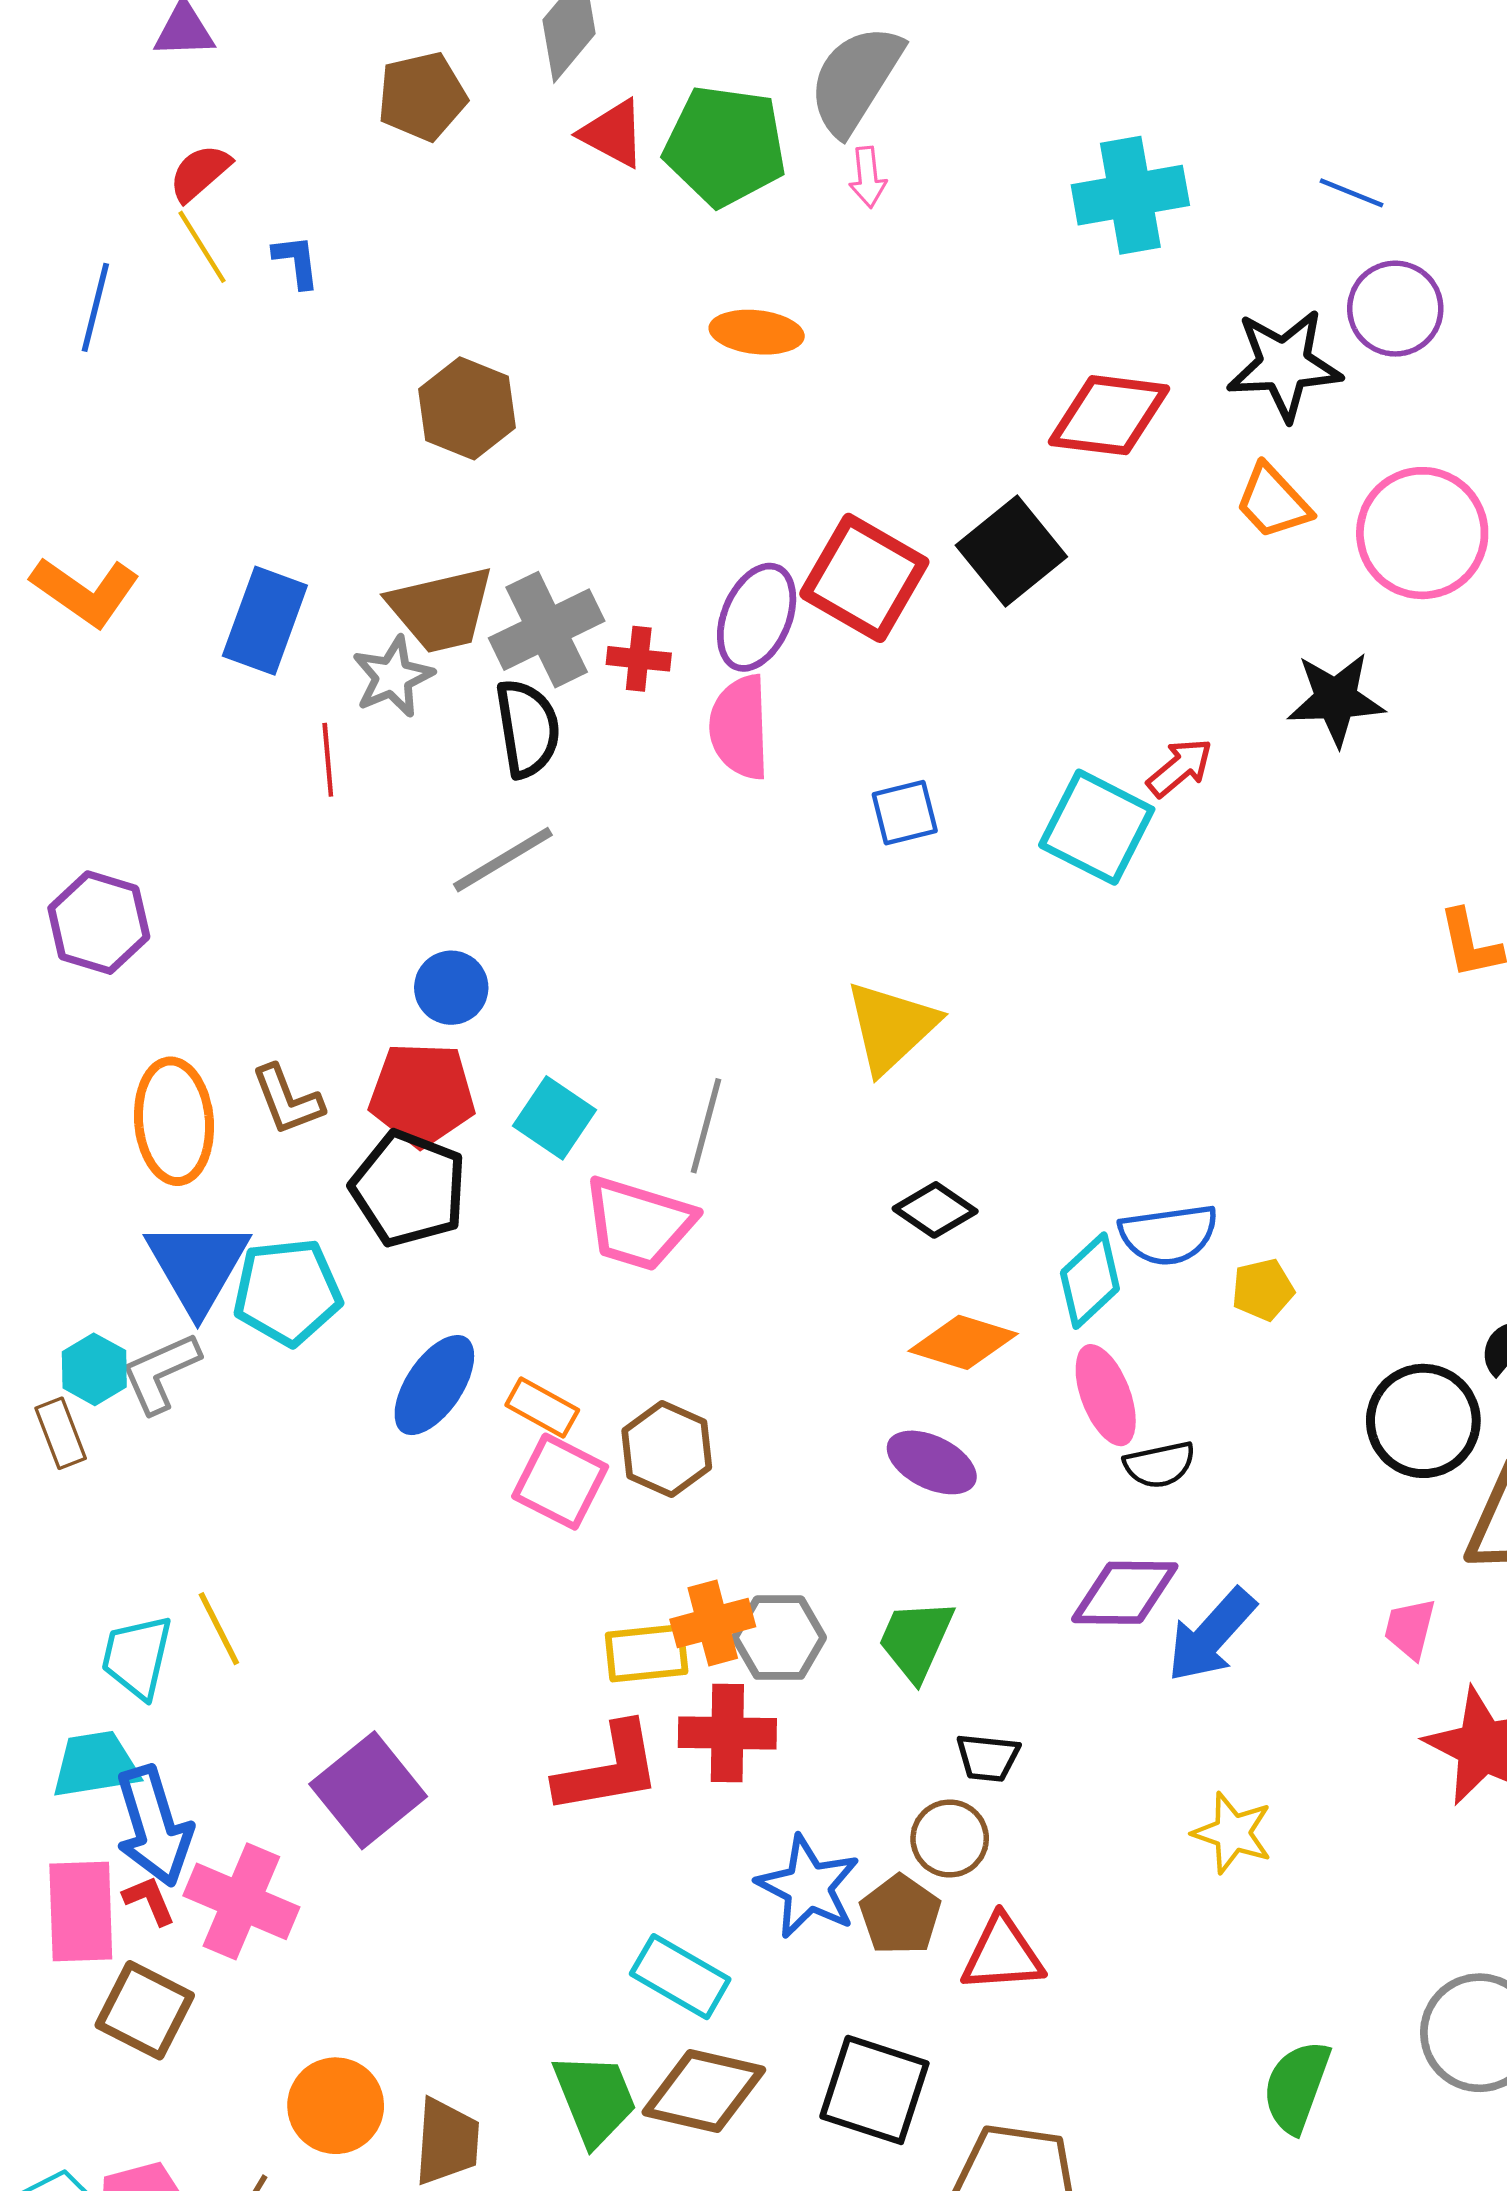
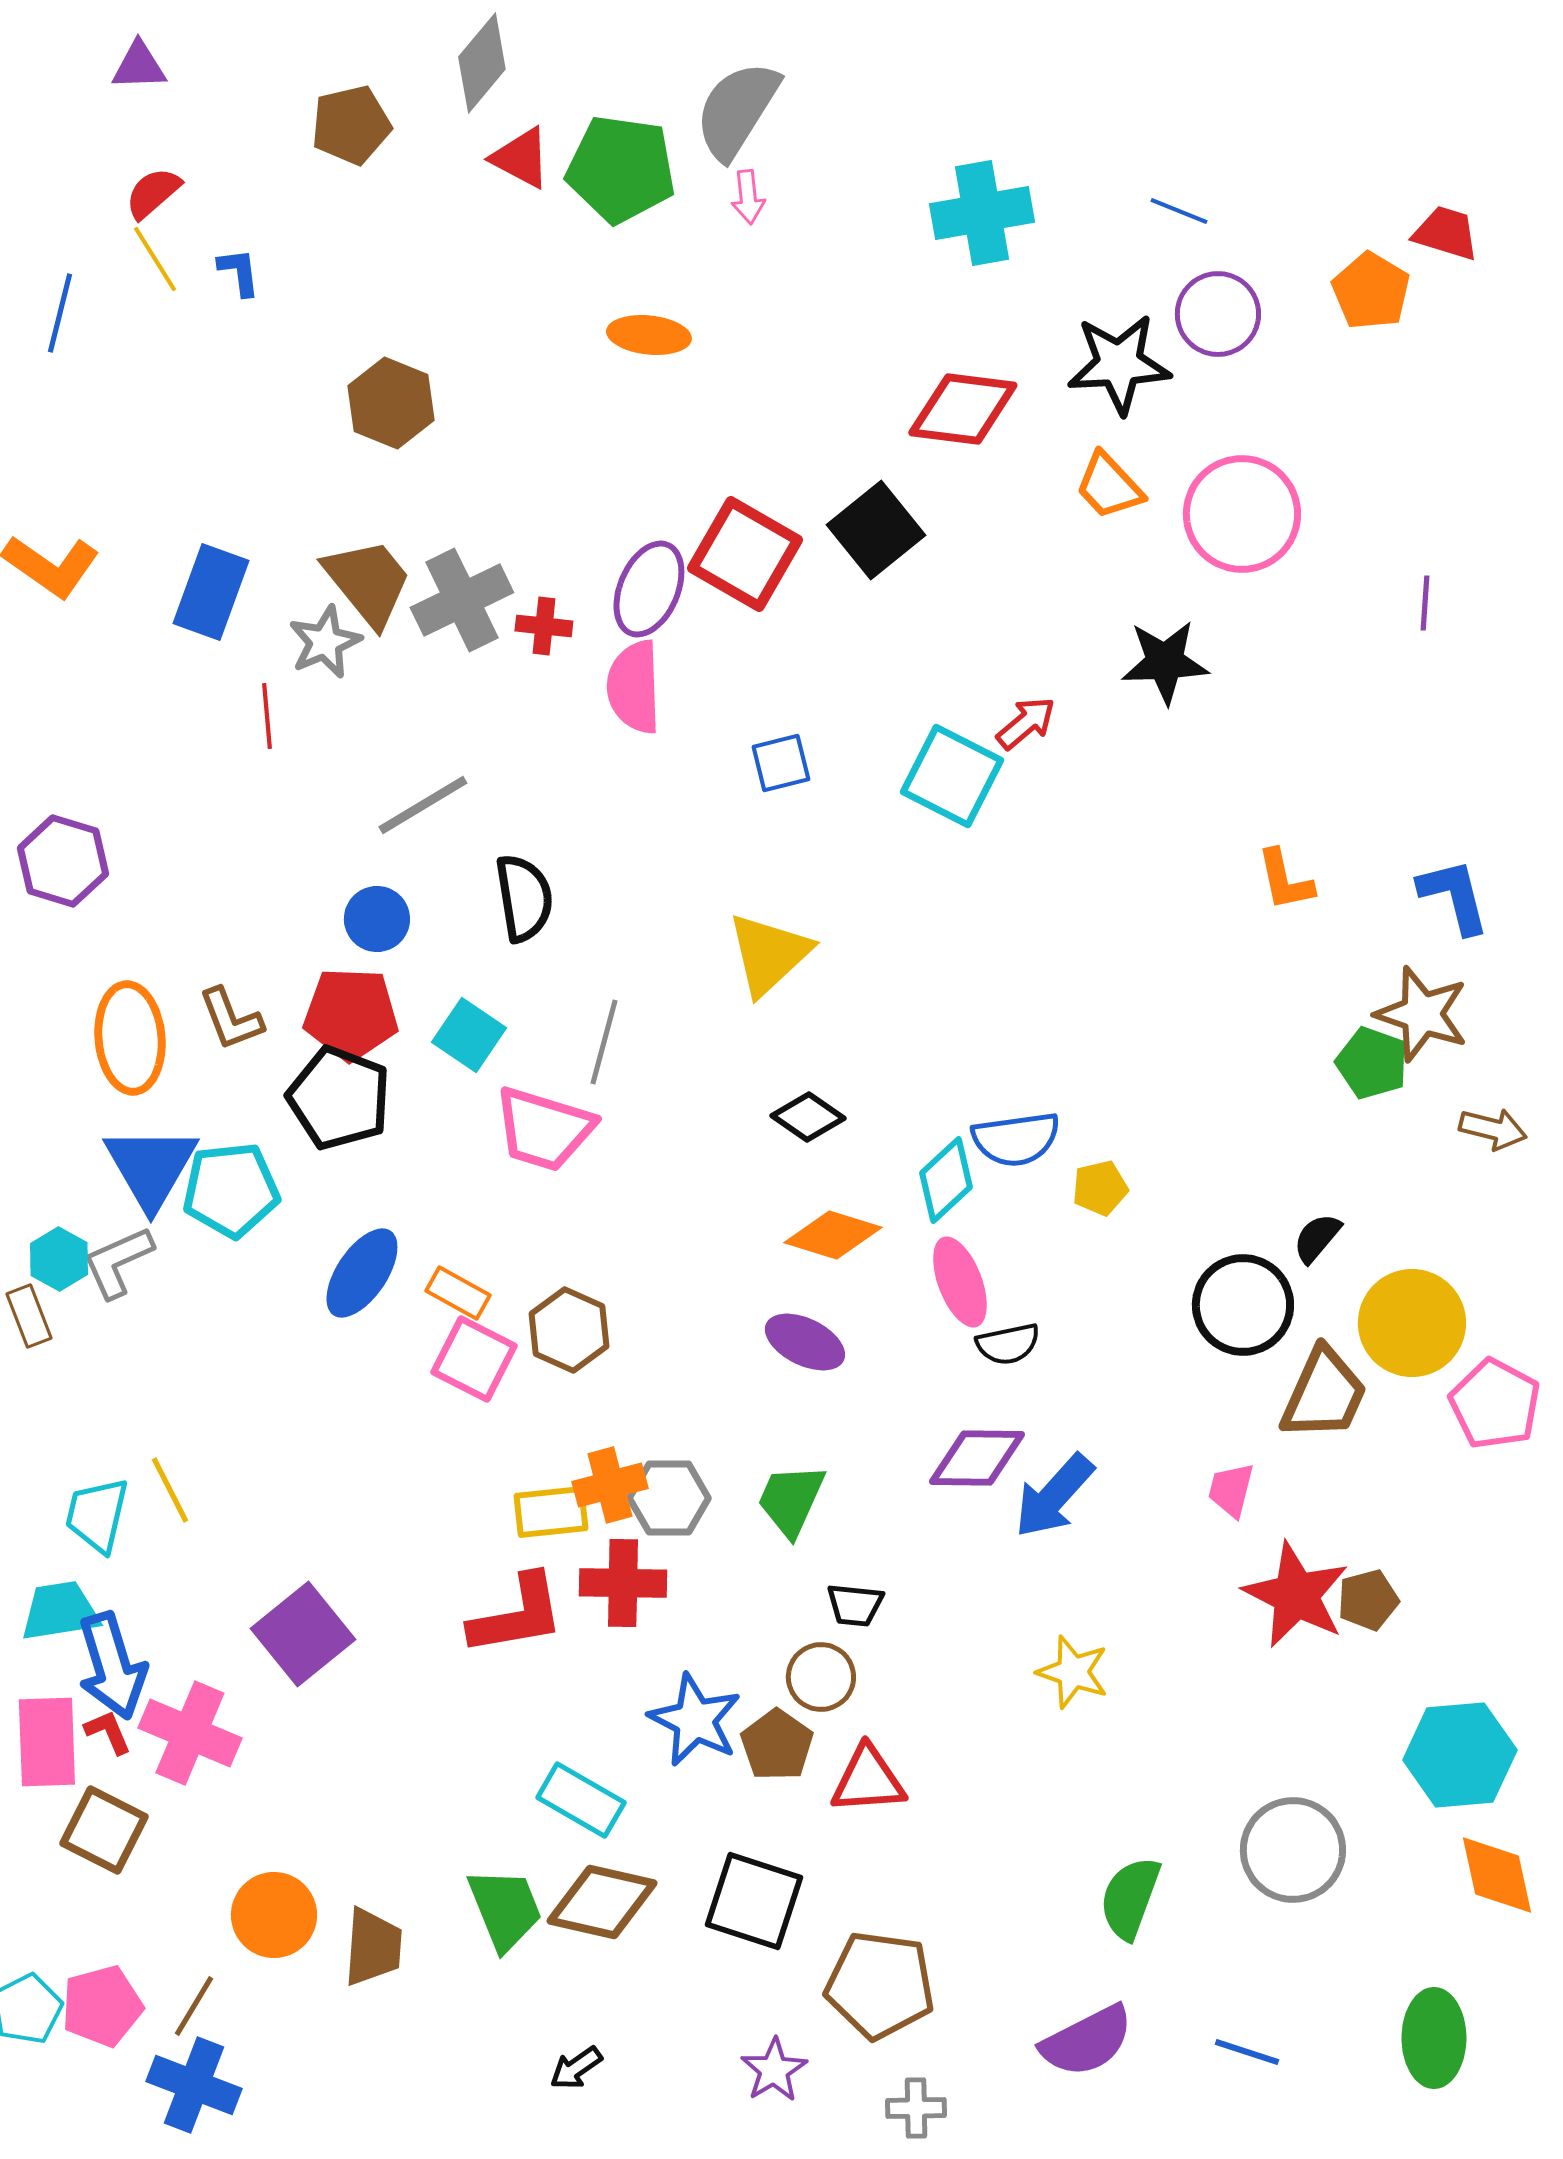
brown trapezoid: (441, 609) -> (368, 582), turned -116
black semicircle: (528, 728) -> (524, 898), moved

